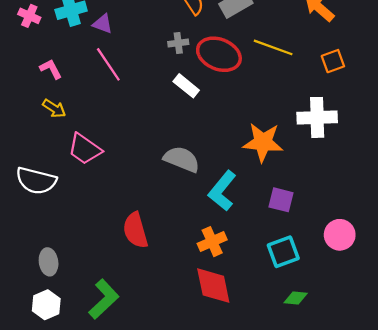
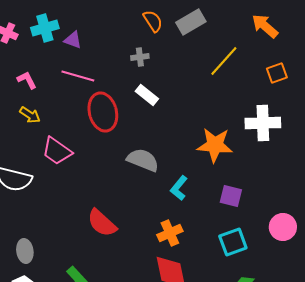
yellow line: (273, 47) -> (224, 61), turned -68
red ellipse: (219, 54) -> (103, 112), moved, turned 54
pink line: (108, 64) -> (78, 76), turned -40
cyan L-shape: (222, 191) -> (179, 188), size x0.7
red semicircle: (135, 230) -> (102, 223), turned -32

